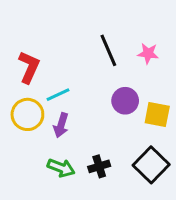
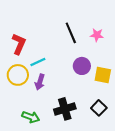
black square: (151, 165) -> (99, 108), size x0.7
black cross: (99, 166) -> (65, 109), size x1.5
green arrow: (61, 168) -> (31, 117), moved

